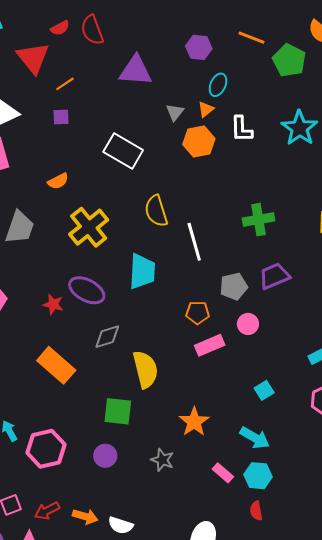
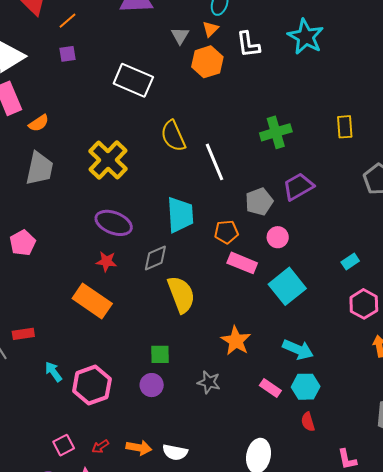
orange semicircle: (58, 181) -> (39, 123), moved
cyan trapezoid: (142, 271) -> (180, 215), moved
red star: (53, 304) -> (106, 261), moved
gray diamond: (107, 337) -> (155, 258), moved
pink rectangle: (210, 345) -> (242, 263), turned 52
cyan square: (264, 390) -> (287, 286), moved, size x1.8
green square: (118, 411) -> (160, 354), moved, size x0.7
red arrow: (47, 511) -> (100, 446), size x0.7

